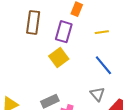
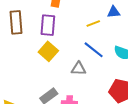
yellow line: (102, 32) -> (93, 24), moved
gray triangle: (97, 94) -> (79, 69), moved, turned -35

